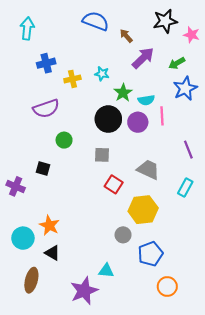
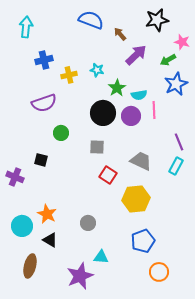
pink star: (192, 35) -> (182, 42), moved
cyan rectangle: (185, 187) -> (176, 166), moved
gray circle: (123, 235) -> (88, 223), moved

